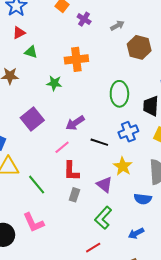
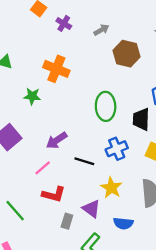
orange cross: (76, 59) -> (56, 69), turned 30
red L-shape: (71, 171) -> (54, 194), turned -75
gray rectangle: (74, 195) -> (67, 221), moved
blue semicircle: (143, 199) -> (123, 223), moved

